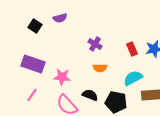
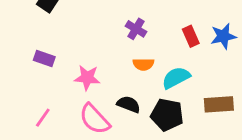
purple rectangle: (33, 64) -> (44, 58), size x0.6
cyan semicircle: (133, 78) -> (176, 78), moved
pink line: (32, 95) -> (43, 118), moved

